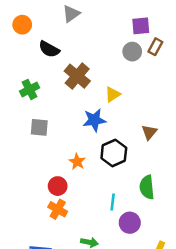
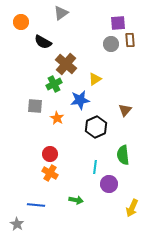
brown rectangle: (155, 47) -> (130, 40), turned -32
green cross: (30, 89) -> (54, 84), moved
orange star: (77, 162) -> (57, 118), moved

